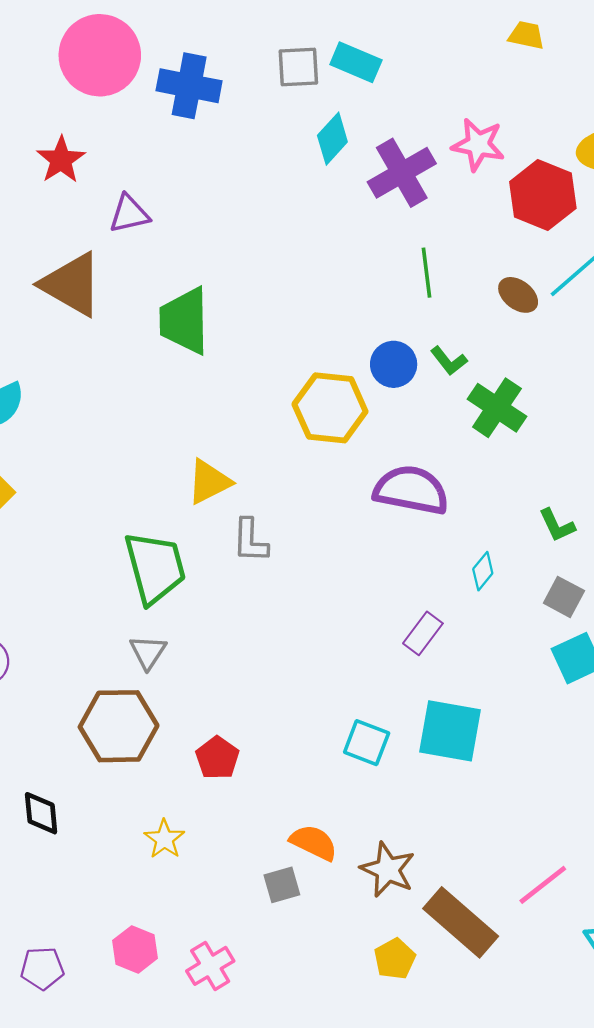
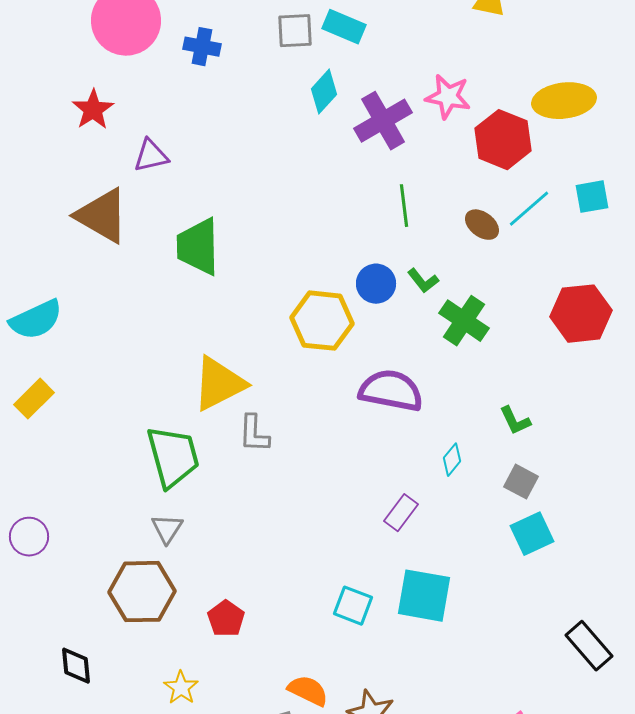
blue cross: (189, 86) -> (202, 47), size x0.7
yellow triangle: (209, 482) -> (219, 384), size x1.4

